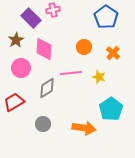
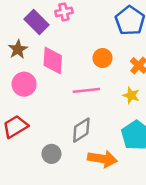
yellow star: (99, 77) -> (131, 95), moved
gray diamond: (47, 88) -> (81, 130), moved

